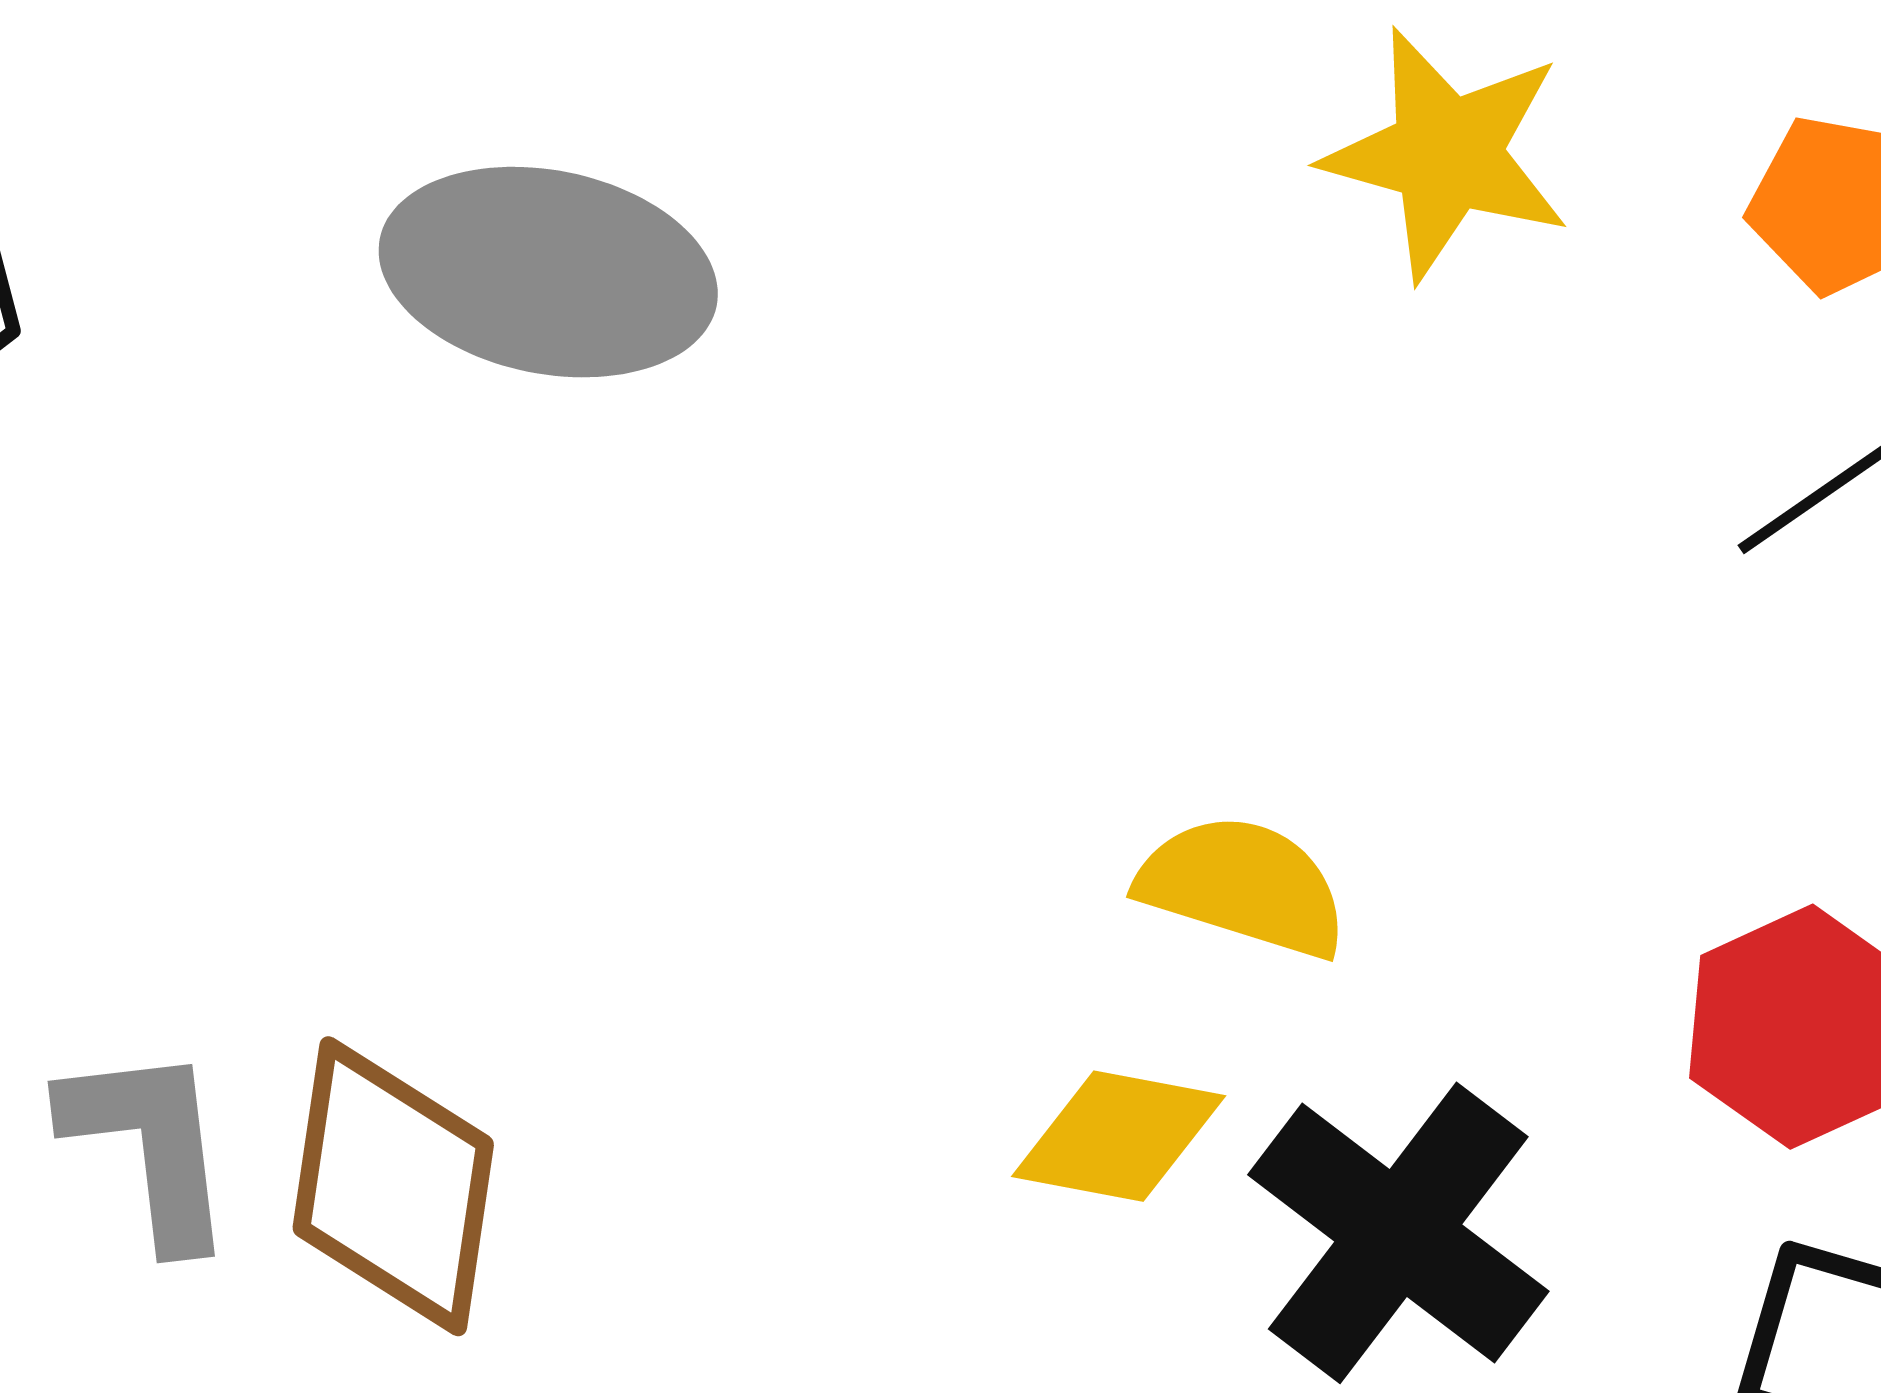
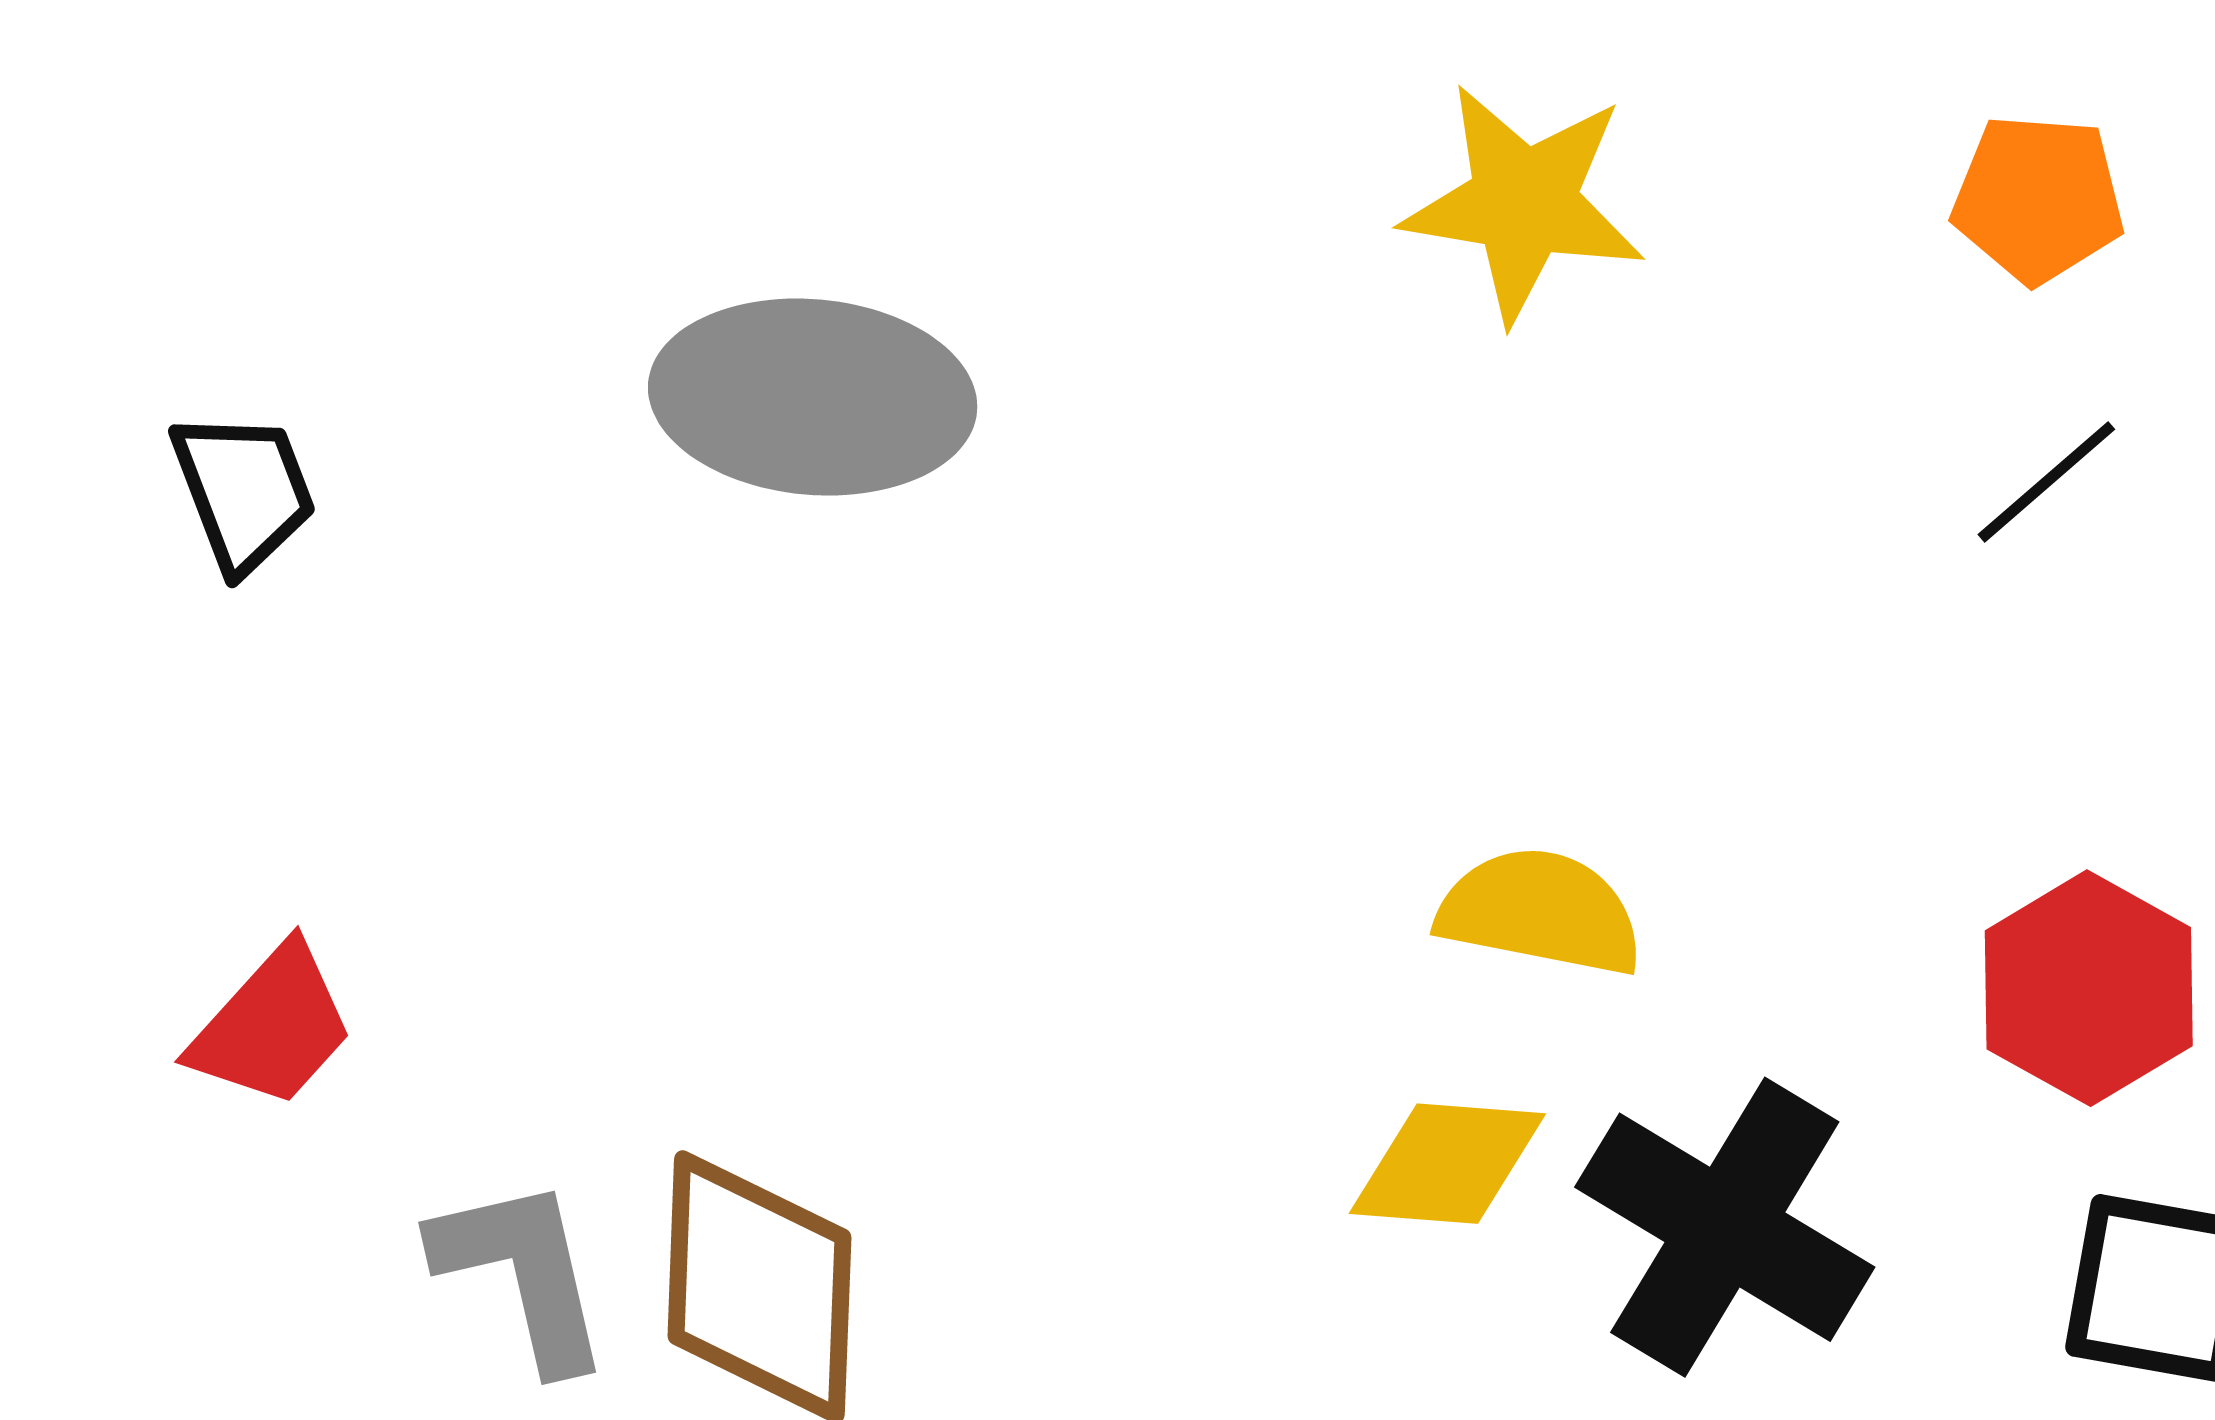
yellow star: (1447, 154) -> (1524, 203), moved

